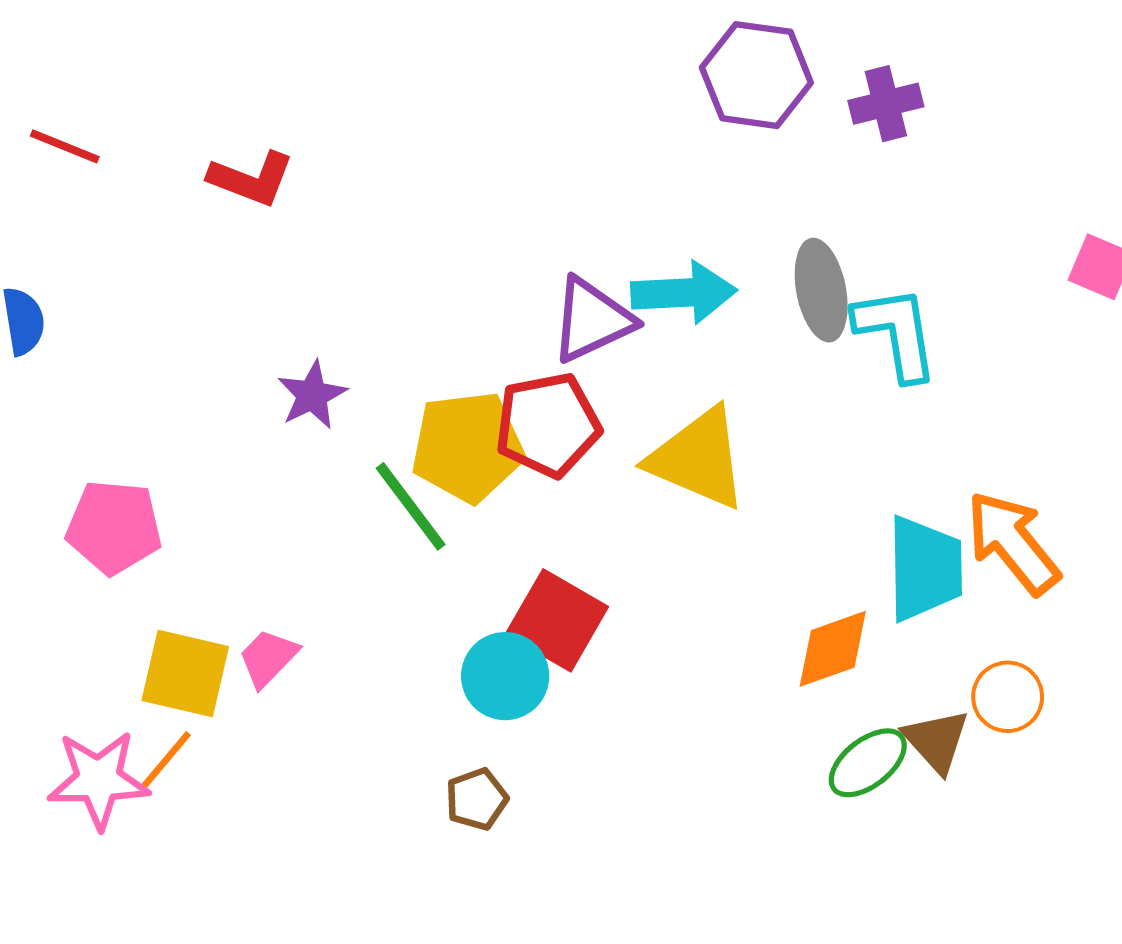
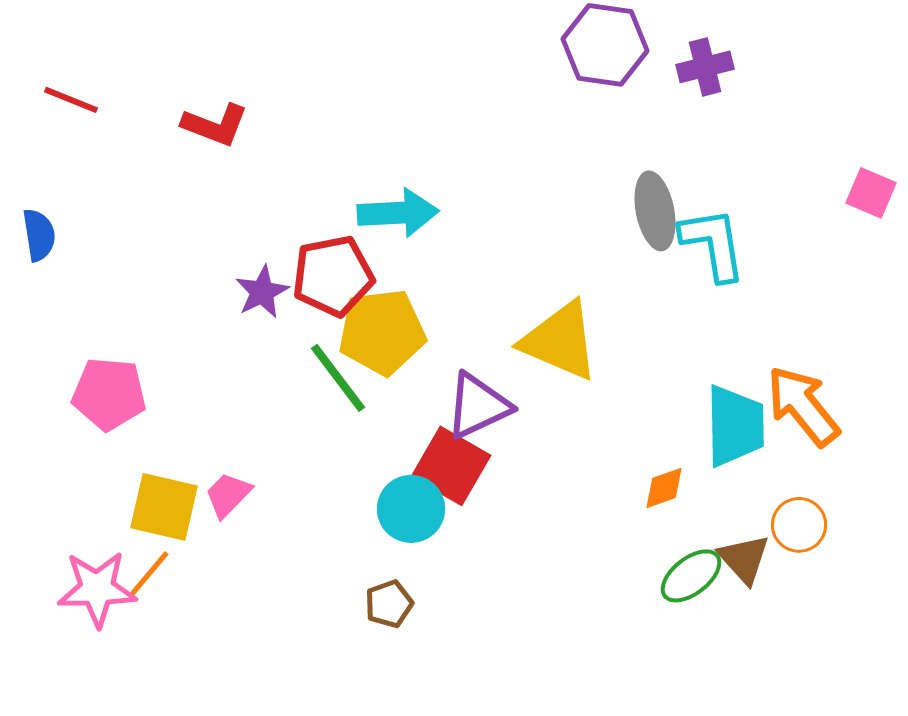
cyan arrow: (684, 293) -> (398, 213), moved
purple triangle: (592, 320) -> (478, 406), moved
red pentagon: (548, 425) -> (333, 276), moved
orange diamond: (833, 649) -> (664, 488), size x0.7

